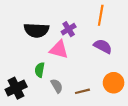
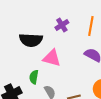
purple cross: (69, 29) -> (62, 25), moved

